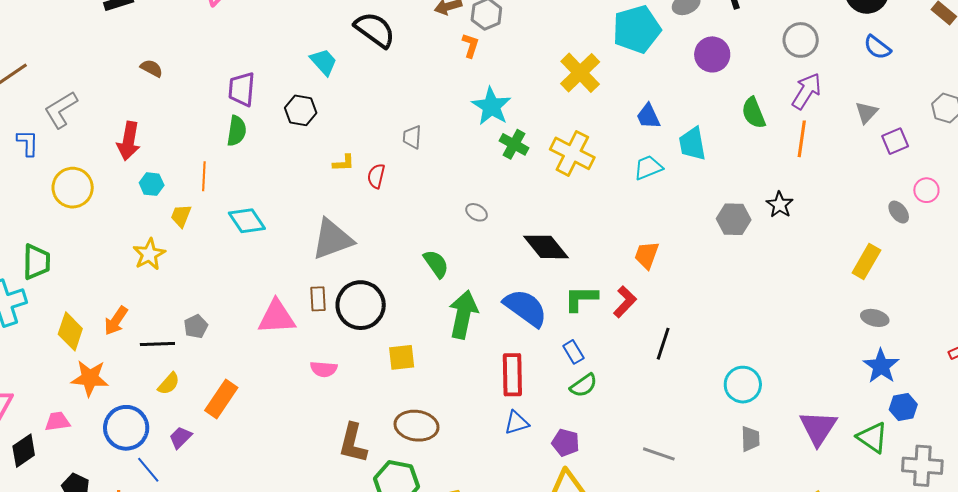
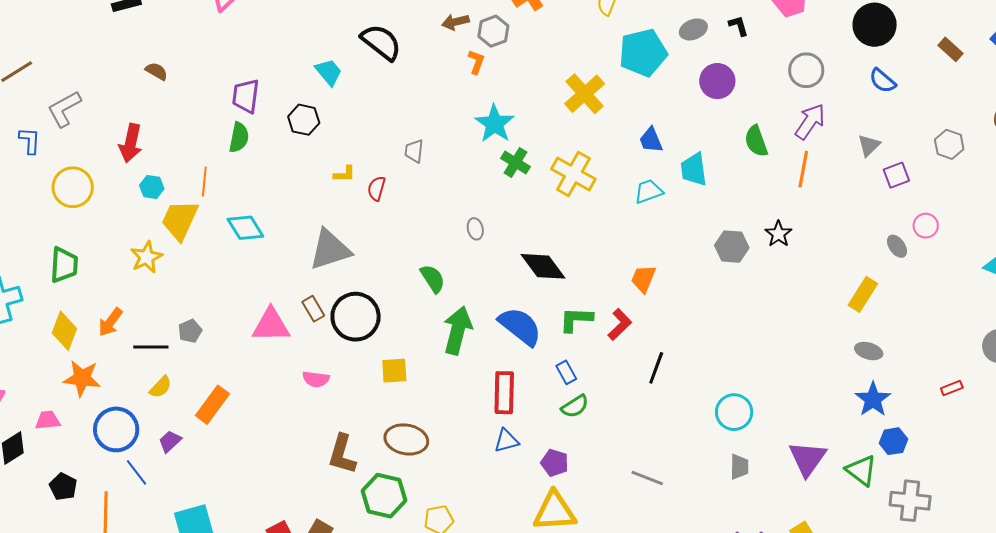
gray ellipse: (477, 212) -> (475, 229), turned 45
yellow trapezoid: (181, 216) -> (180, 220), size x1.8
green trapezoid: (36, 262) -> (64, 265), moved
brown rectangle: (318, 299) -> (313, 309), turned -30

